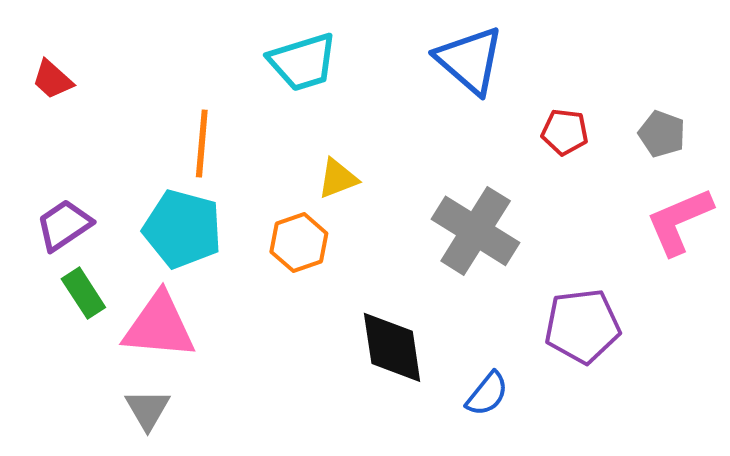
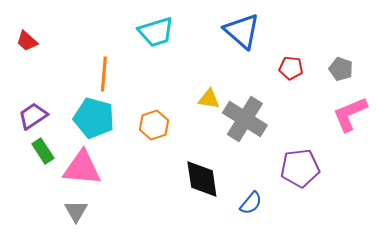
yellow triangle: (338, 179) -> (209, 99), moved, turned 30

